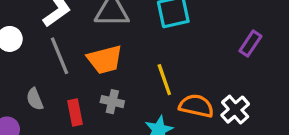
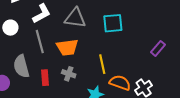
gray semicircle: (35, 99) -> (21, 66), size x1.6

